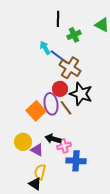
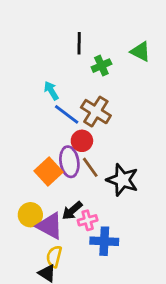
cyan arrow: (45, 48) -> (51, 91), moved
blue line: (59, 57) -> (67, 114), moved
black star: (81, 94) -> (122, 180), moved
black arrow: (53, 139) -> (72, 211), turned -56
purple triangle: (37, 150) -> (50, 226), size x1.5

